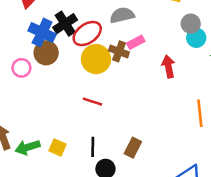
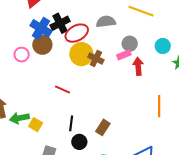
gray circle: (191, 24) -> (130, 44), moved
pink rectangle: (136, 42) -> (124, 55), moved
brown cross: (119, 51) -> (96, 58), moved
red line: (93, 102) -> (62, 90), moved
yellow square: (58, 148) -> (36, 125), moved

